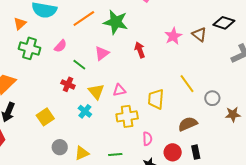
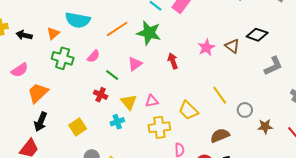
yellow trapezoid: (156, 99) -> (188, 110), turned -50
cyan cross: (85, 111) -> (117, 122), turned 32

